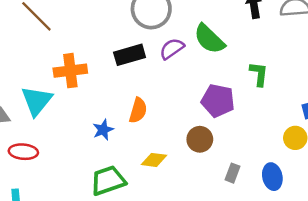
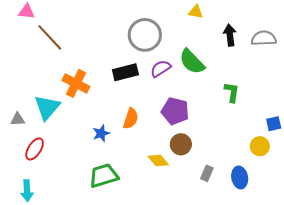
orange cross: (70, 71) -> (76, 83), turned 32
purple pentagon: (218, 101) -> (175, 111), moved
red ellipse: (23, 152) -> (35, 149), turned -65
yellow diamond: (154, 160) -> (158, 161), moved, turned 40

